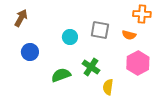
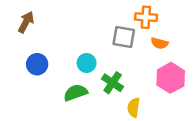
orange cross: (142, 14) -> (146, 17), moved
cyan circle: (70, 37) -> (87, 63), moved

